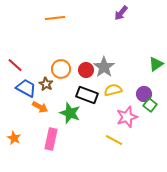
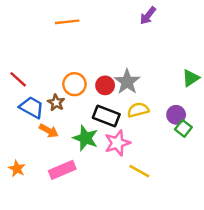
pink star: (127, 117) -> (117, 143), moved
pink rectangle: (51, 139) -> (62, 170), turned 55

